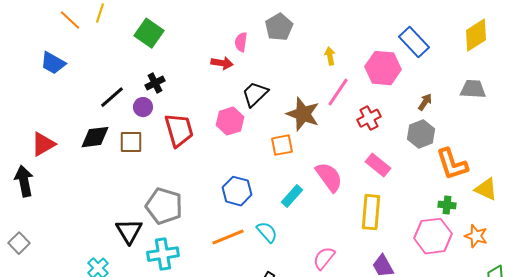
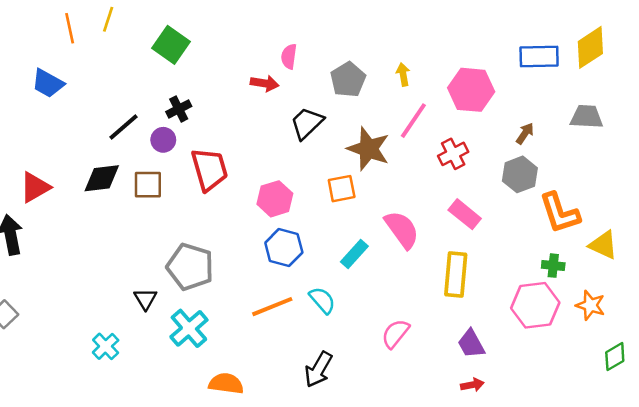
orange line: (70, 20) -> (70, 28), turned 35
gray pentagon: (279, 27) -> (348, 80), moved
blue rectangle: (414, 42) -> (539, 56), moved, turned -48
pink hexagon: (230, 121) -> (275, 199), moved
black triangle: (129, 231) -> (145, 299), size x0.7
cyan cross: (163, 254) -> (189, 328), turned -32

